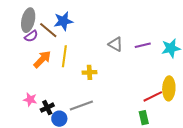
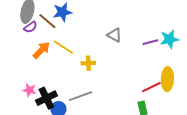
purple line: (143, 45) -> (150, 42), moved
yellow line: (64, 56) -> (63, 47), turned -65
black cross: (47, 108) -> (46, 98), size x1.5

